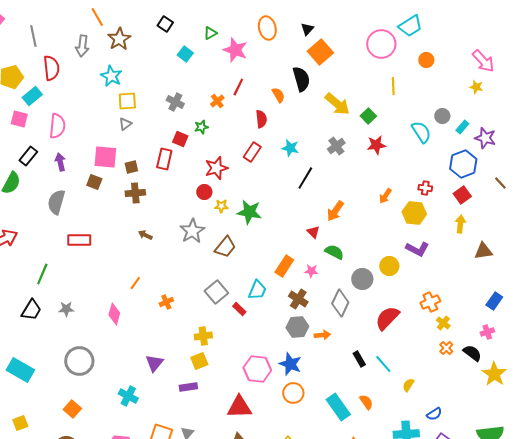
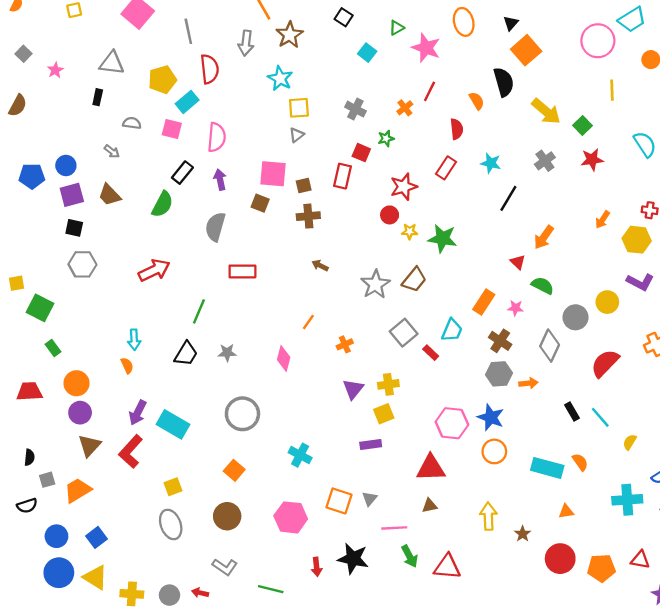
gray star: (192, 231) -> (375, 284), moved
purple triangle: (154, 363) -> (353, 389), moved
cyan rectangle: (338, 407) -> (547, 468), turned -40

